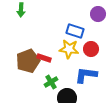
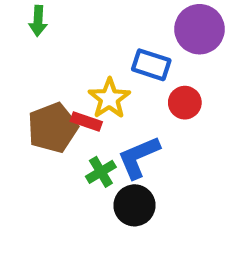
purple circle: (98, 14) -> (200, 29), size x1.5
yellow star: (69, 49) -> (109, 98), moved, turned 30
blue L-shape: (86, 75) -> (139, 157), moved, turned -30

